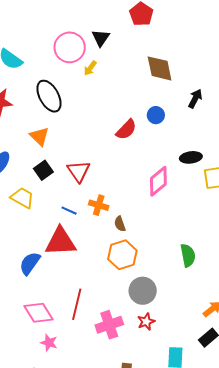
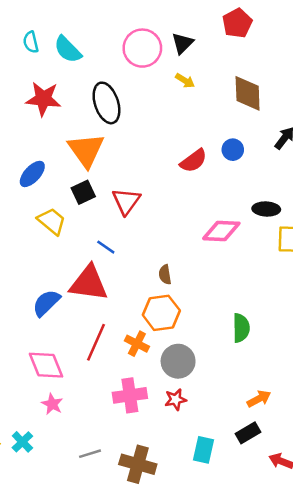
yellow arrow: (90, 68) -> (185, 81), moved, turned -105
orange triangle: (40, 136) -> (86, 150), size x1.5
pink diamond: (158, 181) -> (221, 231), turned 32
orange cross: (99, 205) -> (137, 344), moved
red line: (77, 304) -> (96, 342), moved

